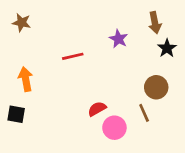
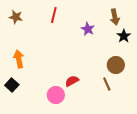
red line: (73, 56) -> (54, 15), moved, turned -63
black square: (16, 114) -> (12, 85), turned 32
pink circle: (114, 128) -> (56, 95), moved

